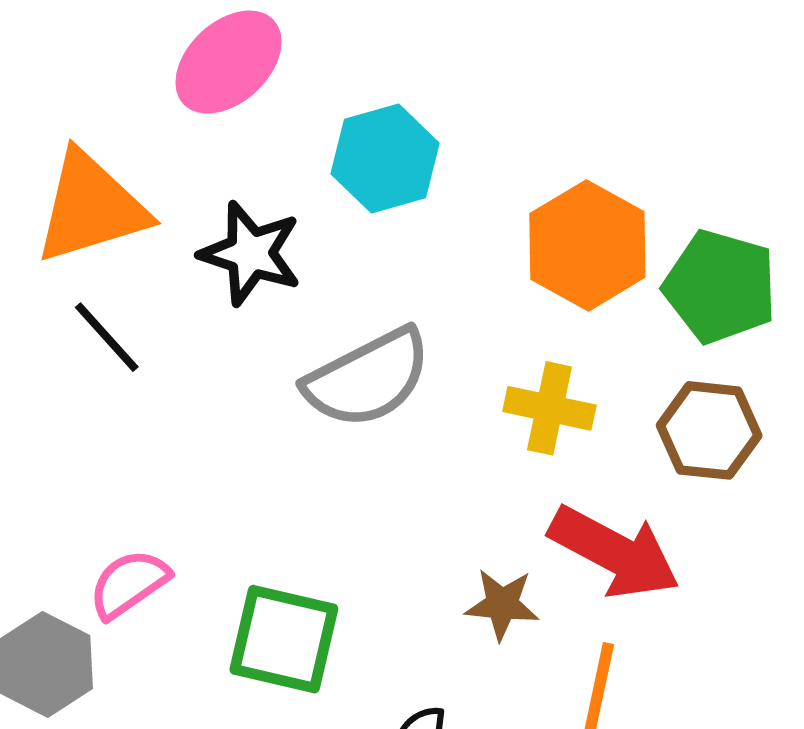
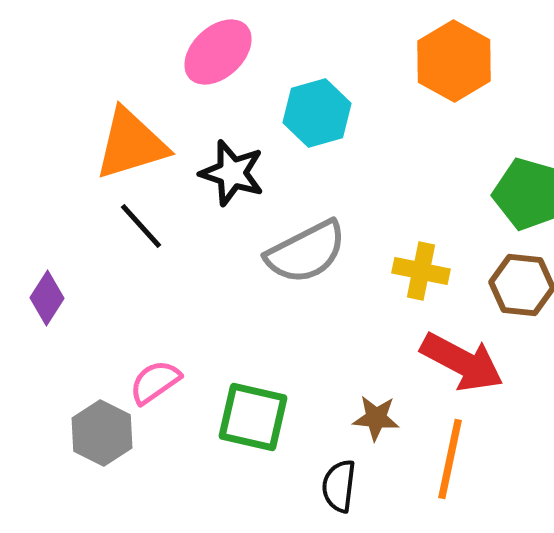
orange hexagon: (587, 245) -> (454, 61), moved
brown star: (502, 604) -> (376, 418), moved

